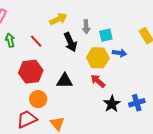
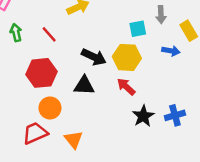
gray arrow: (86, 27) -> (161, 15), moved
black arrow: (70, 42) -> (94, 57), moved, turned -42
blue arrow: (120, 53) -> (171, 51), moved

